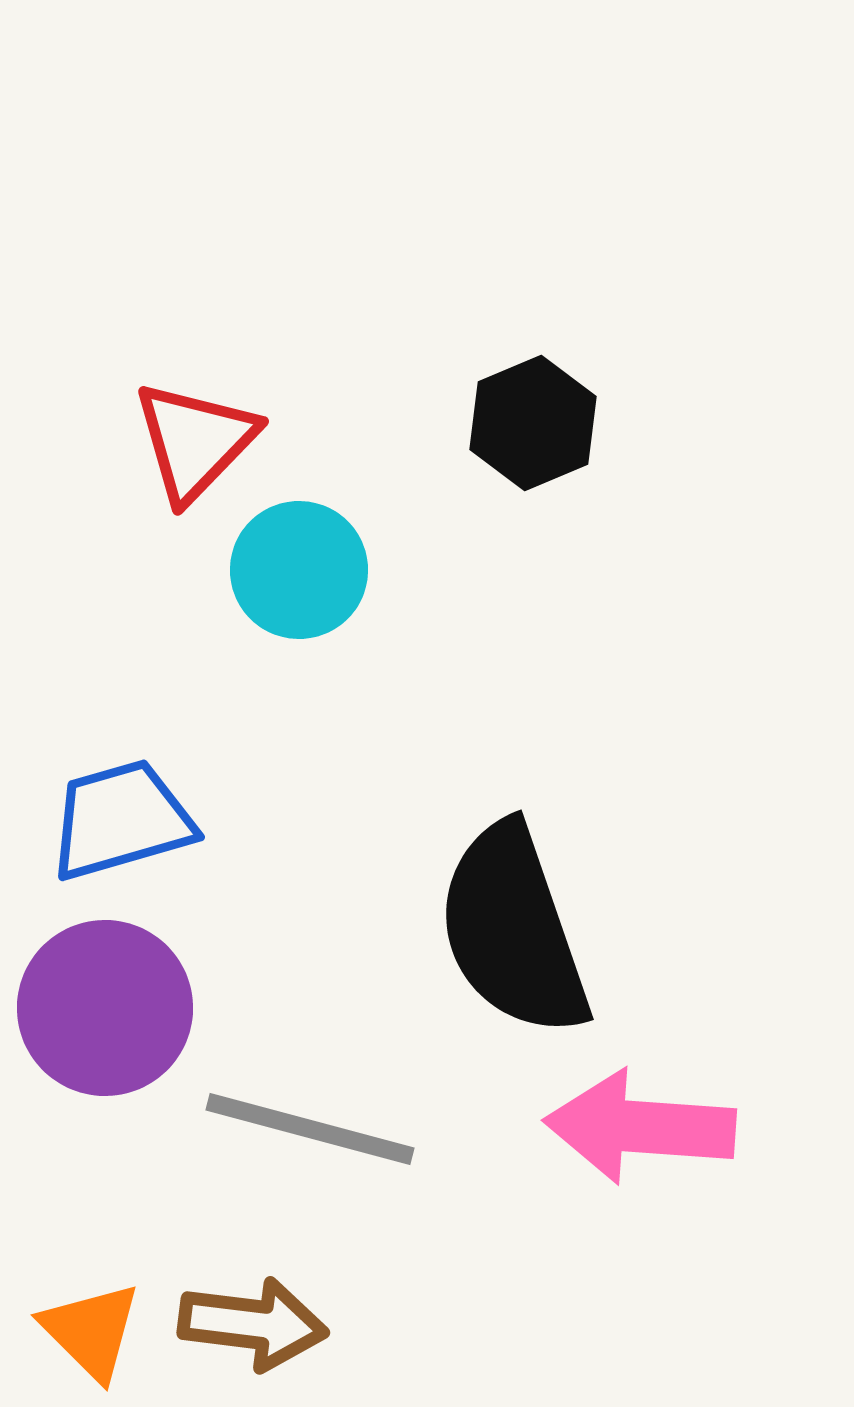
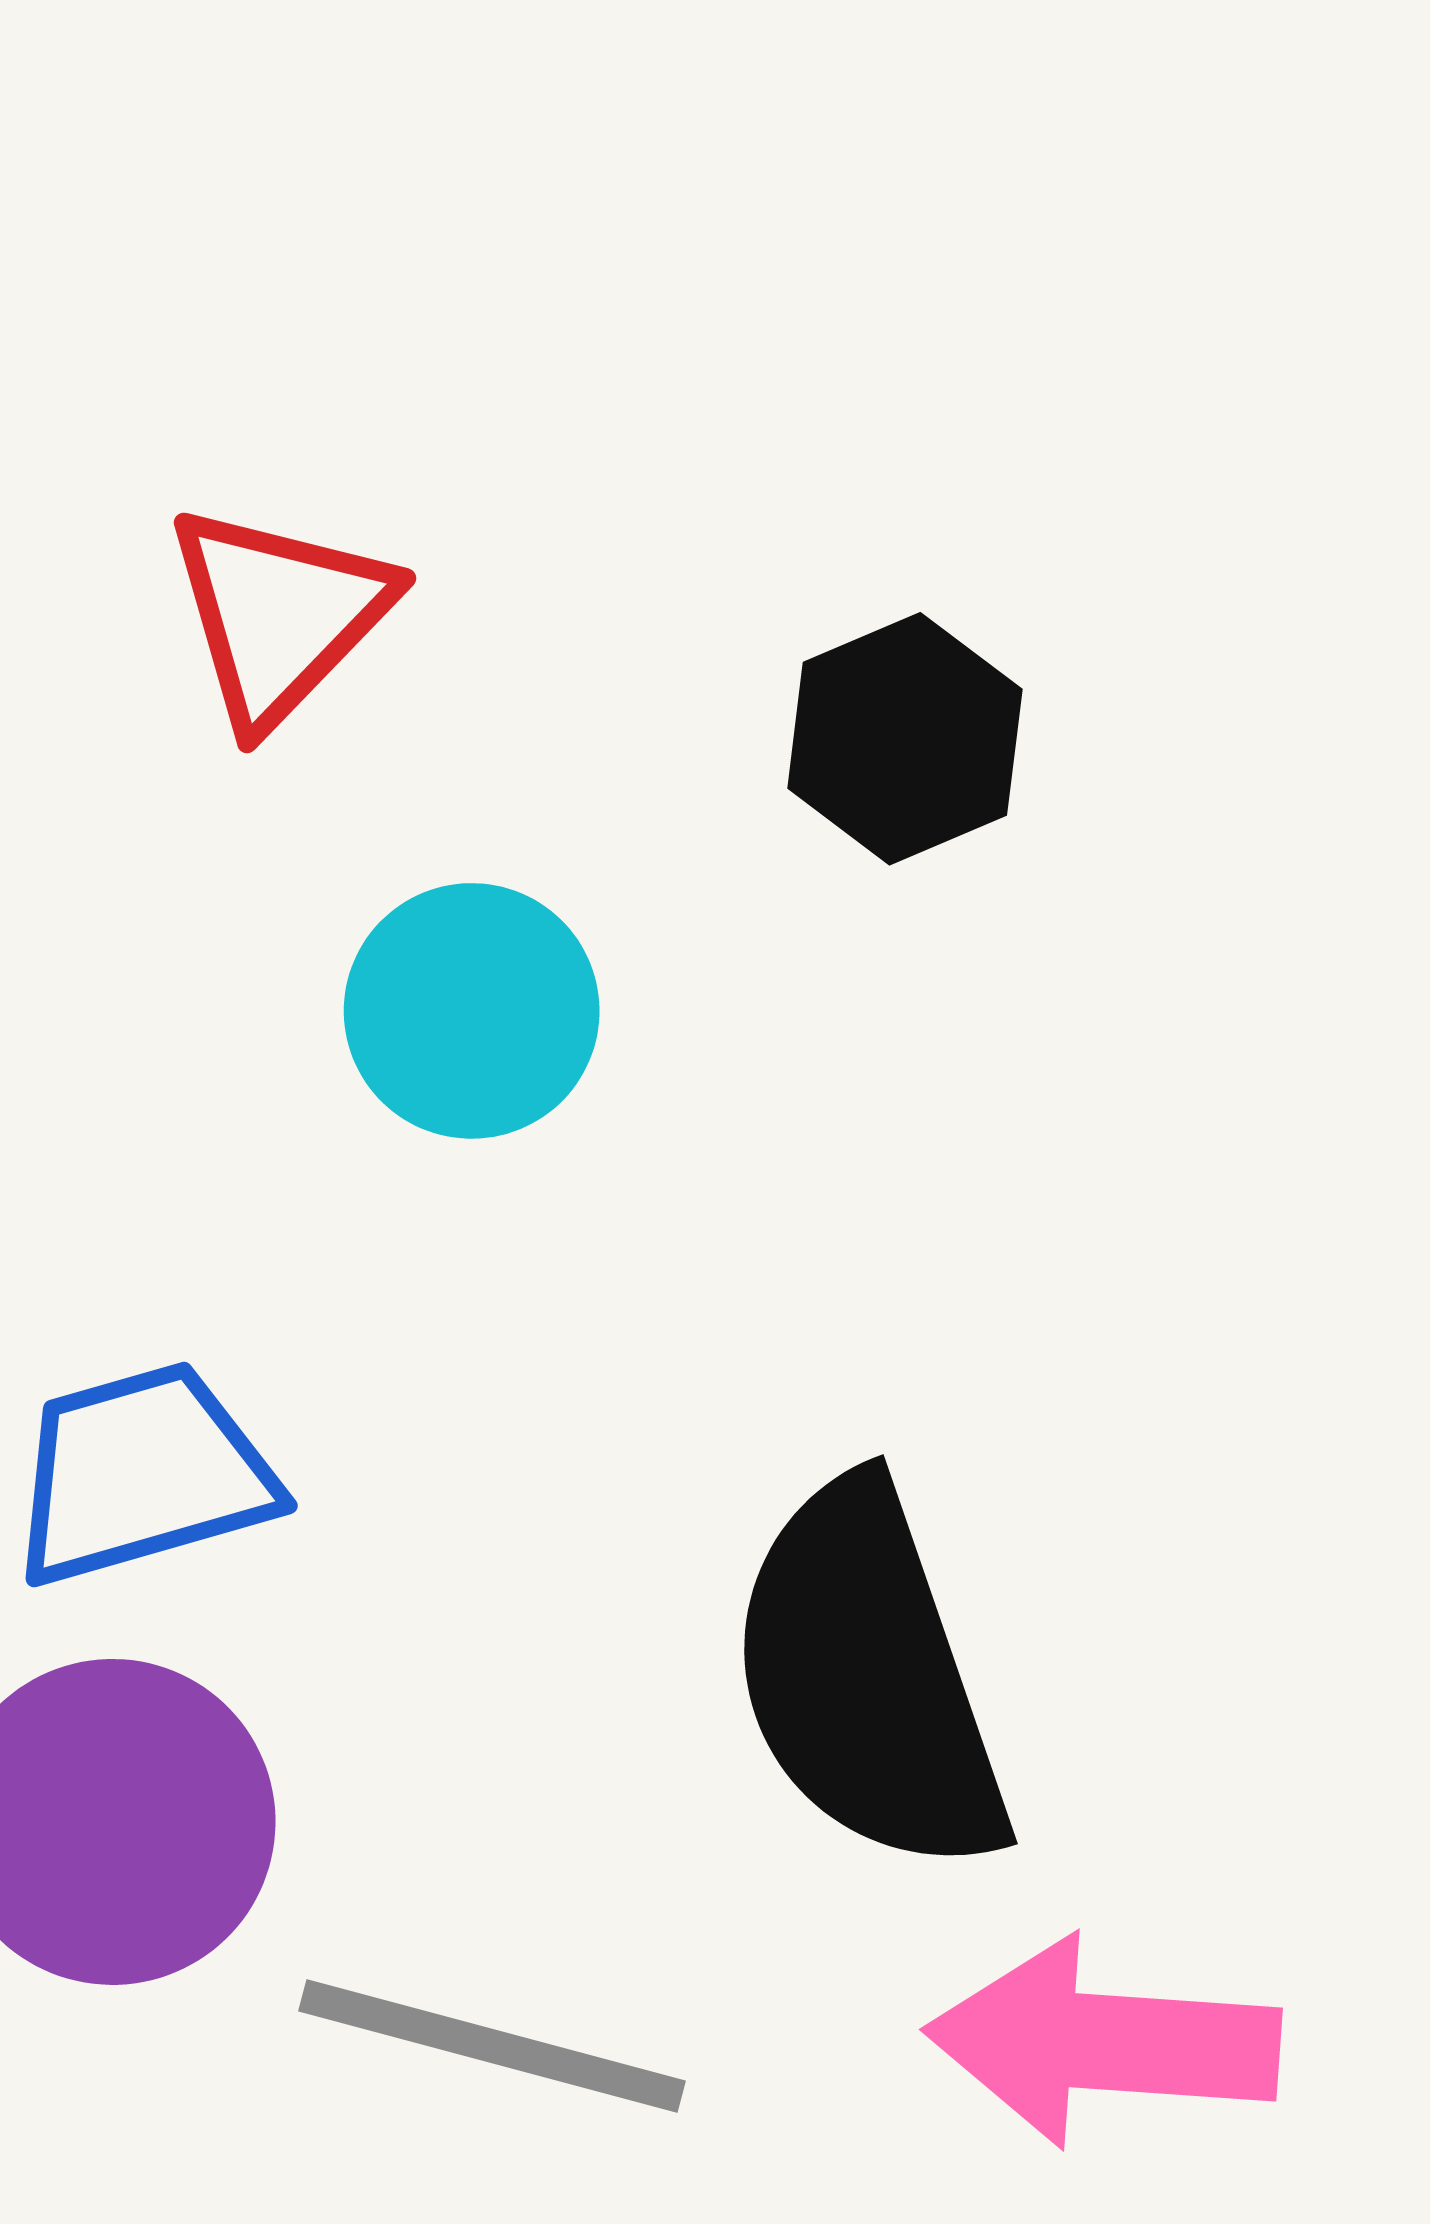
red triangle: (195, 441) -> (279, 615), moved

